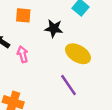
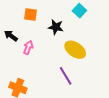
pink arrow: (23, 54) -> (28, 48), turned 32

